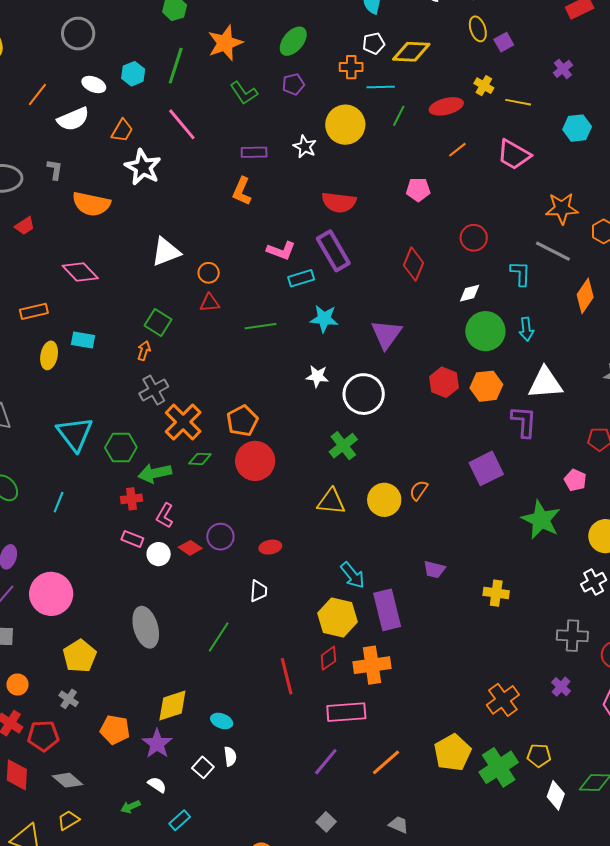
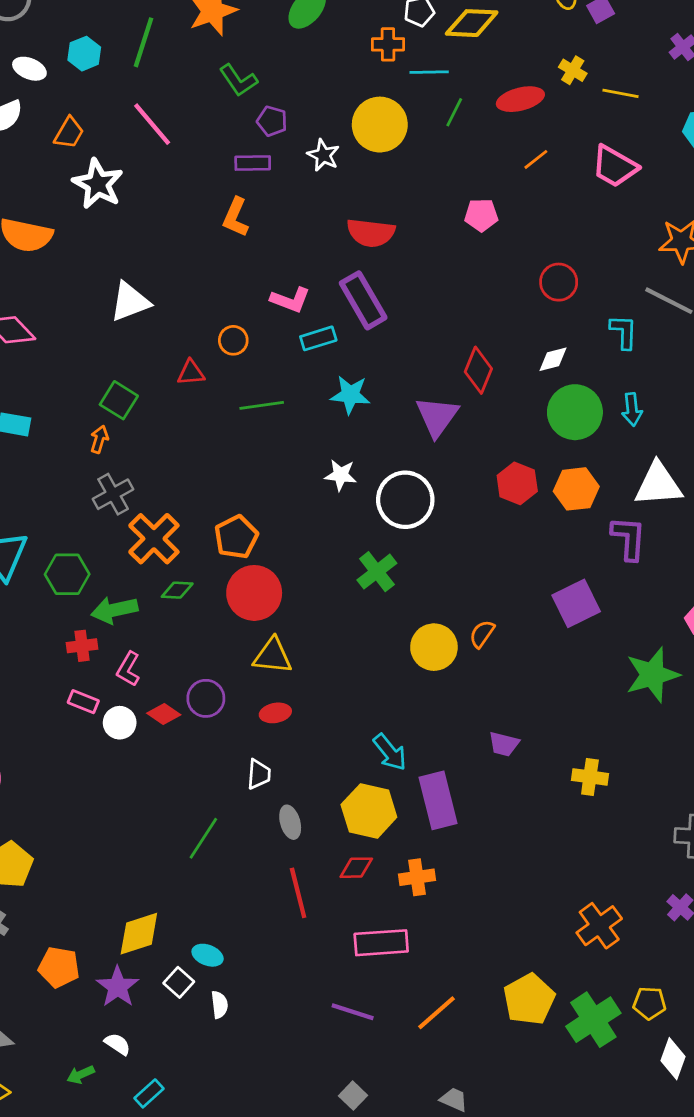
purple pentagon: (293, 84) -> (272, 121), moved, turned 30
red diamond: (413, 264) -> (478, 370), moved
orange circle: (209, 273) -> (233, 340), moved
yellow triangle: (331, 502) -> (273, 656), moved
green star: (541, 520) -> (652, 675), turned 30
gray ellipse: (146, 627) -> (290, 822), moved, size x0.6
red diamond: (328, 658) -> (356, 868), turned 35
orange cross: (372, 665) -> (417, 877), size x0.7
purple line: (326, 762) -> (353, 1012), turned 68
white square: (203, 767) -> (179, 982), moved

